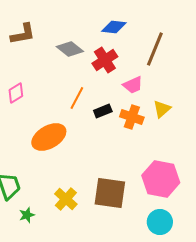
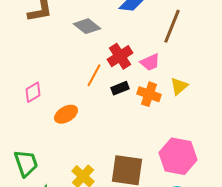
red cross: (105, 60) -> (120, 56), moved
pink diamond: (16, 93) -> (33, 92), moved
orange ellipse: (49, 137) -> (66, 114), size x0.7

